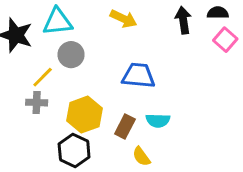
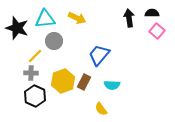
yellow arrow: (123, 19) -> (77, 18), moved
blue trapezoid: (138, 76) -> (99, 55), turned -55
brown rectangle: (125, 127) -> (84, 82), moved
black hexagon: (74, 150) -> (35, 96), moved

